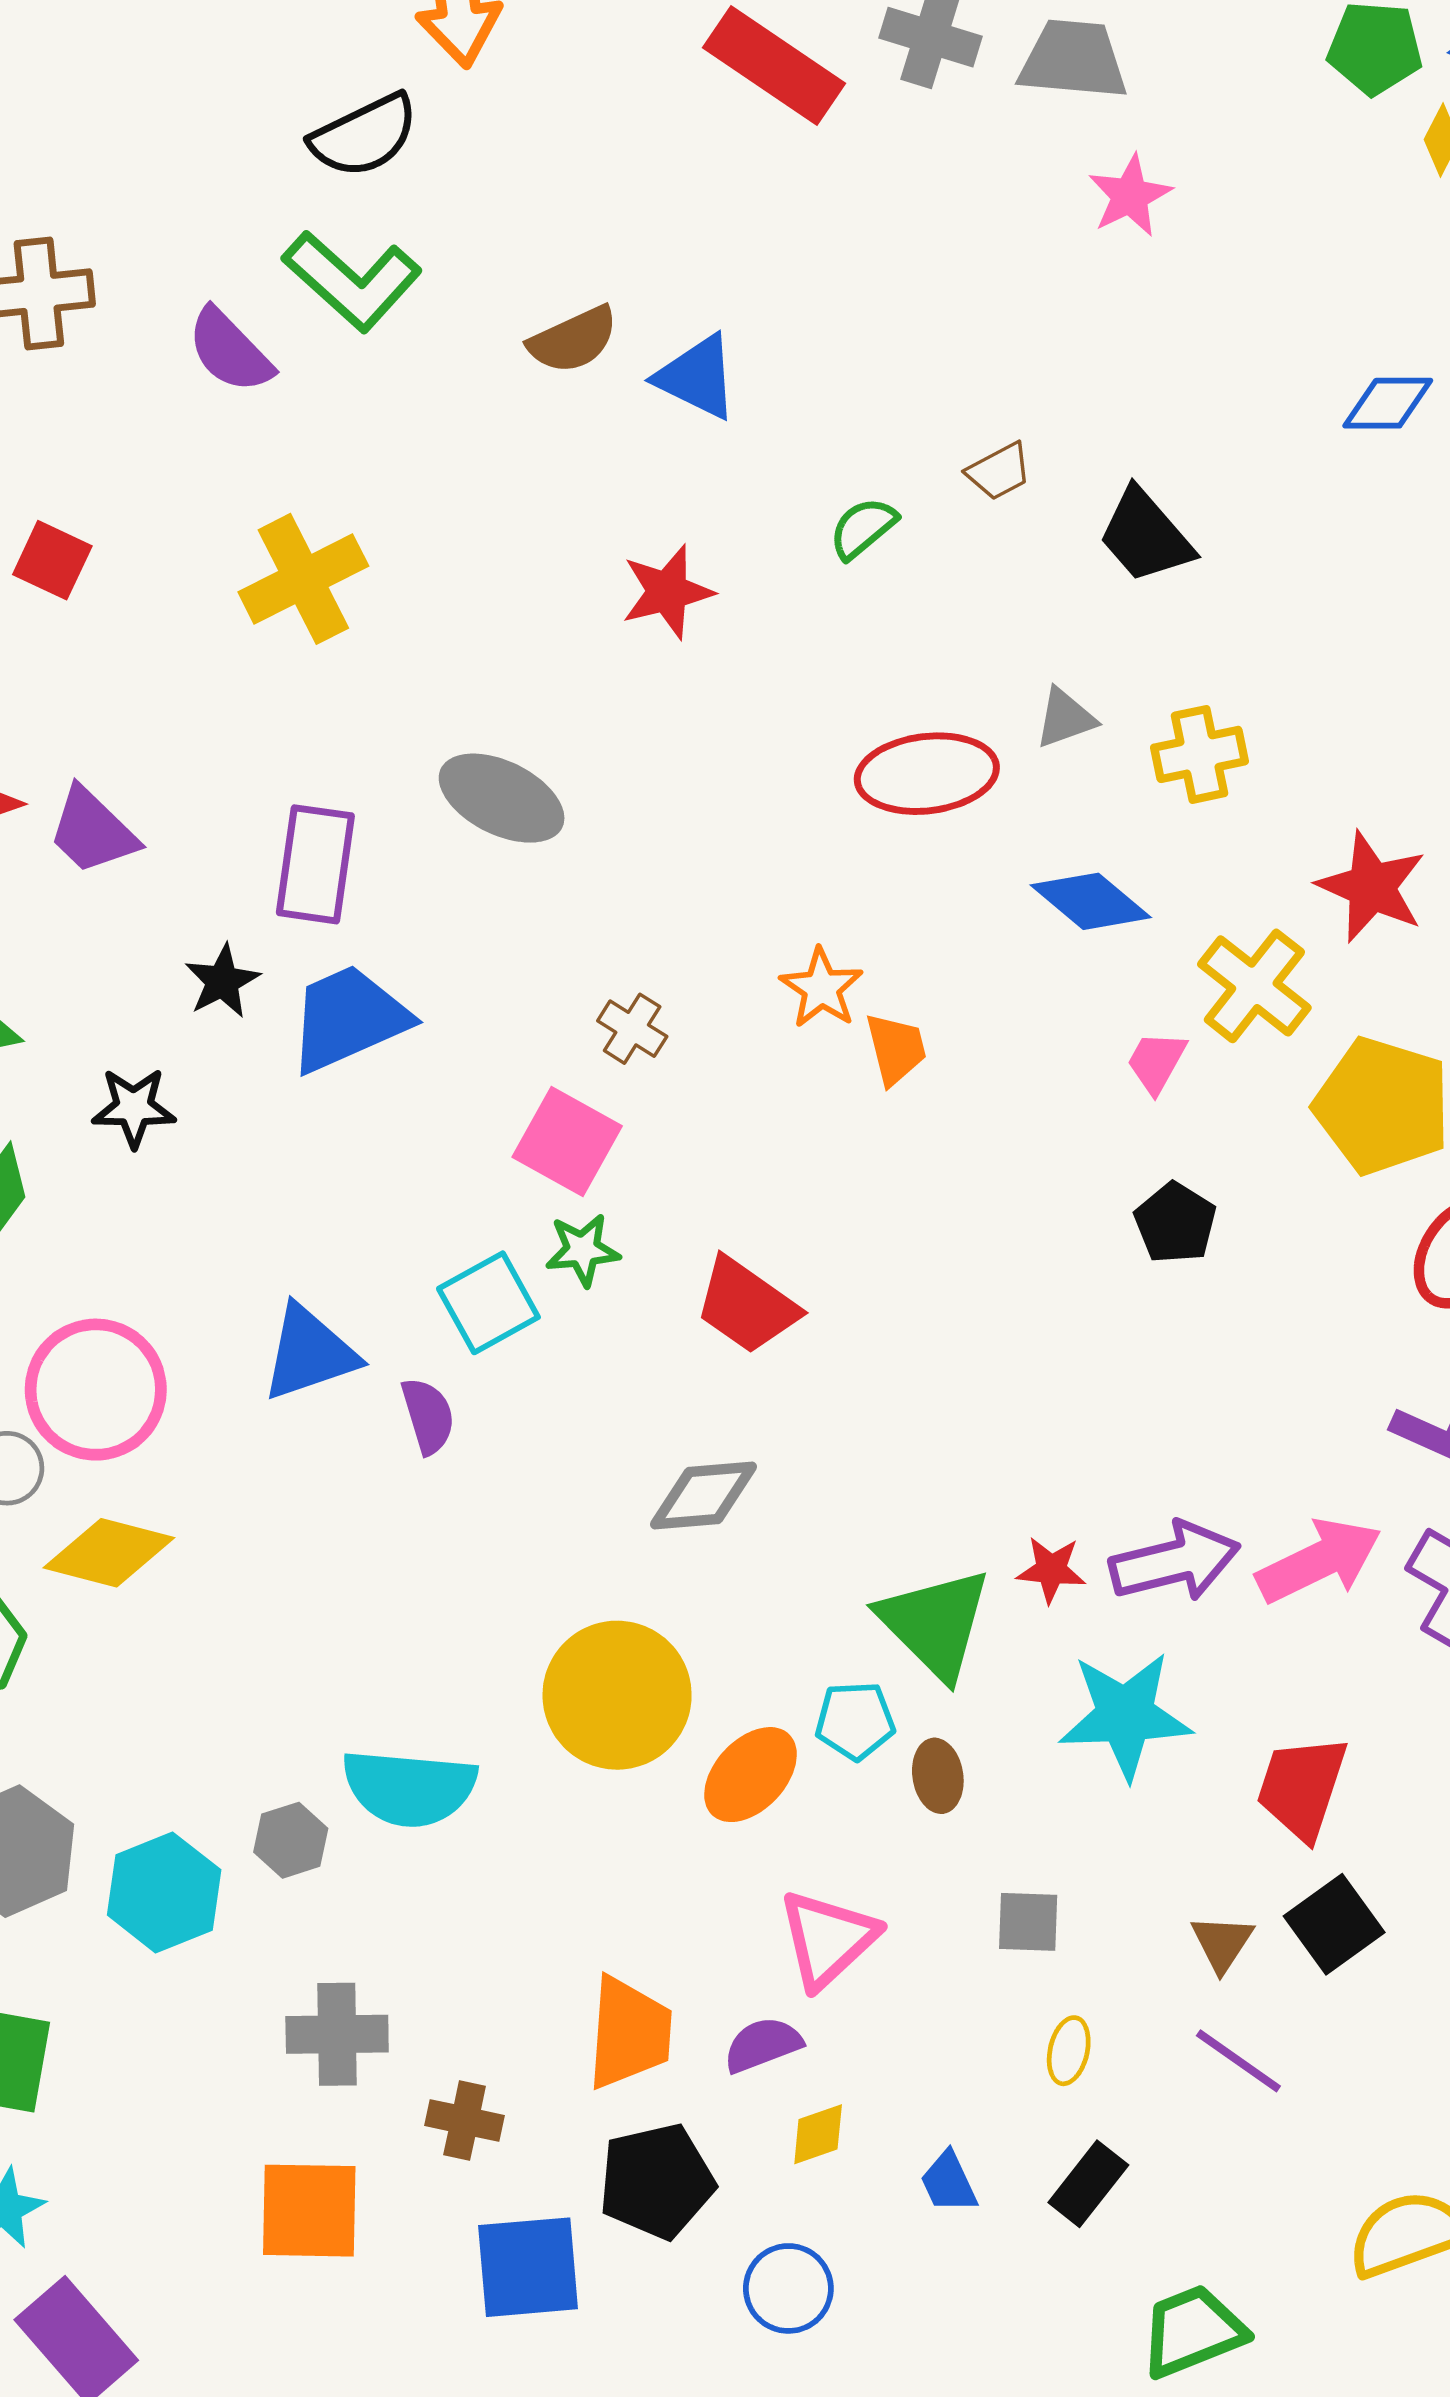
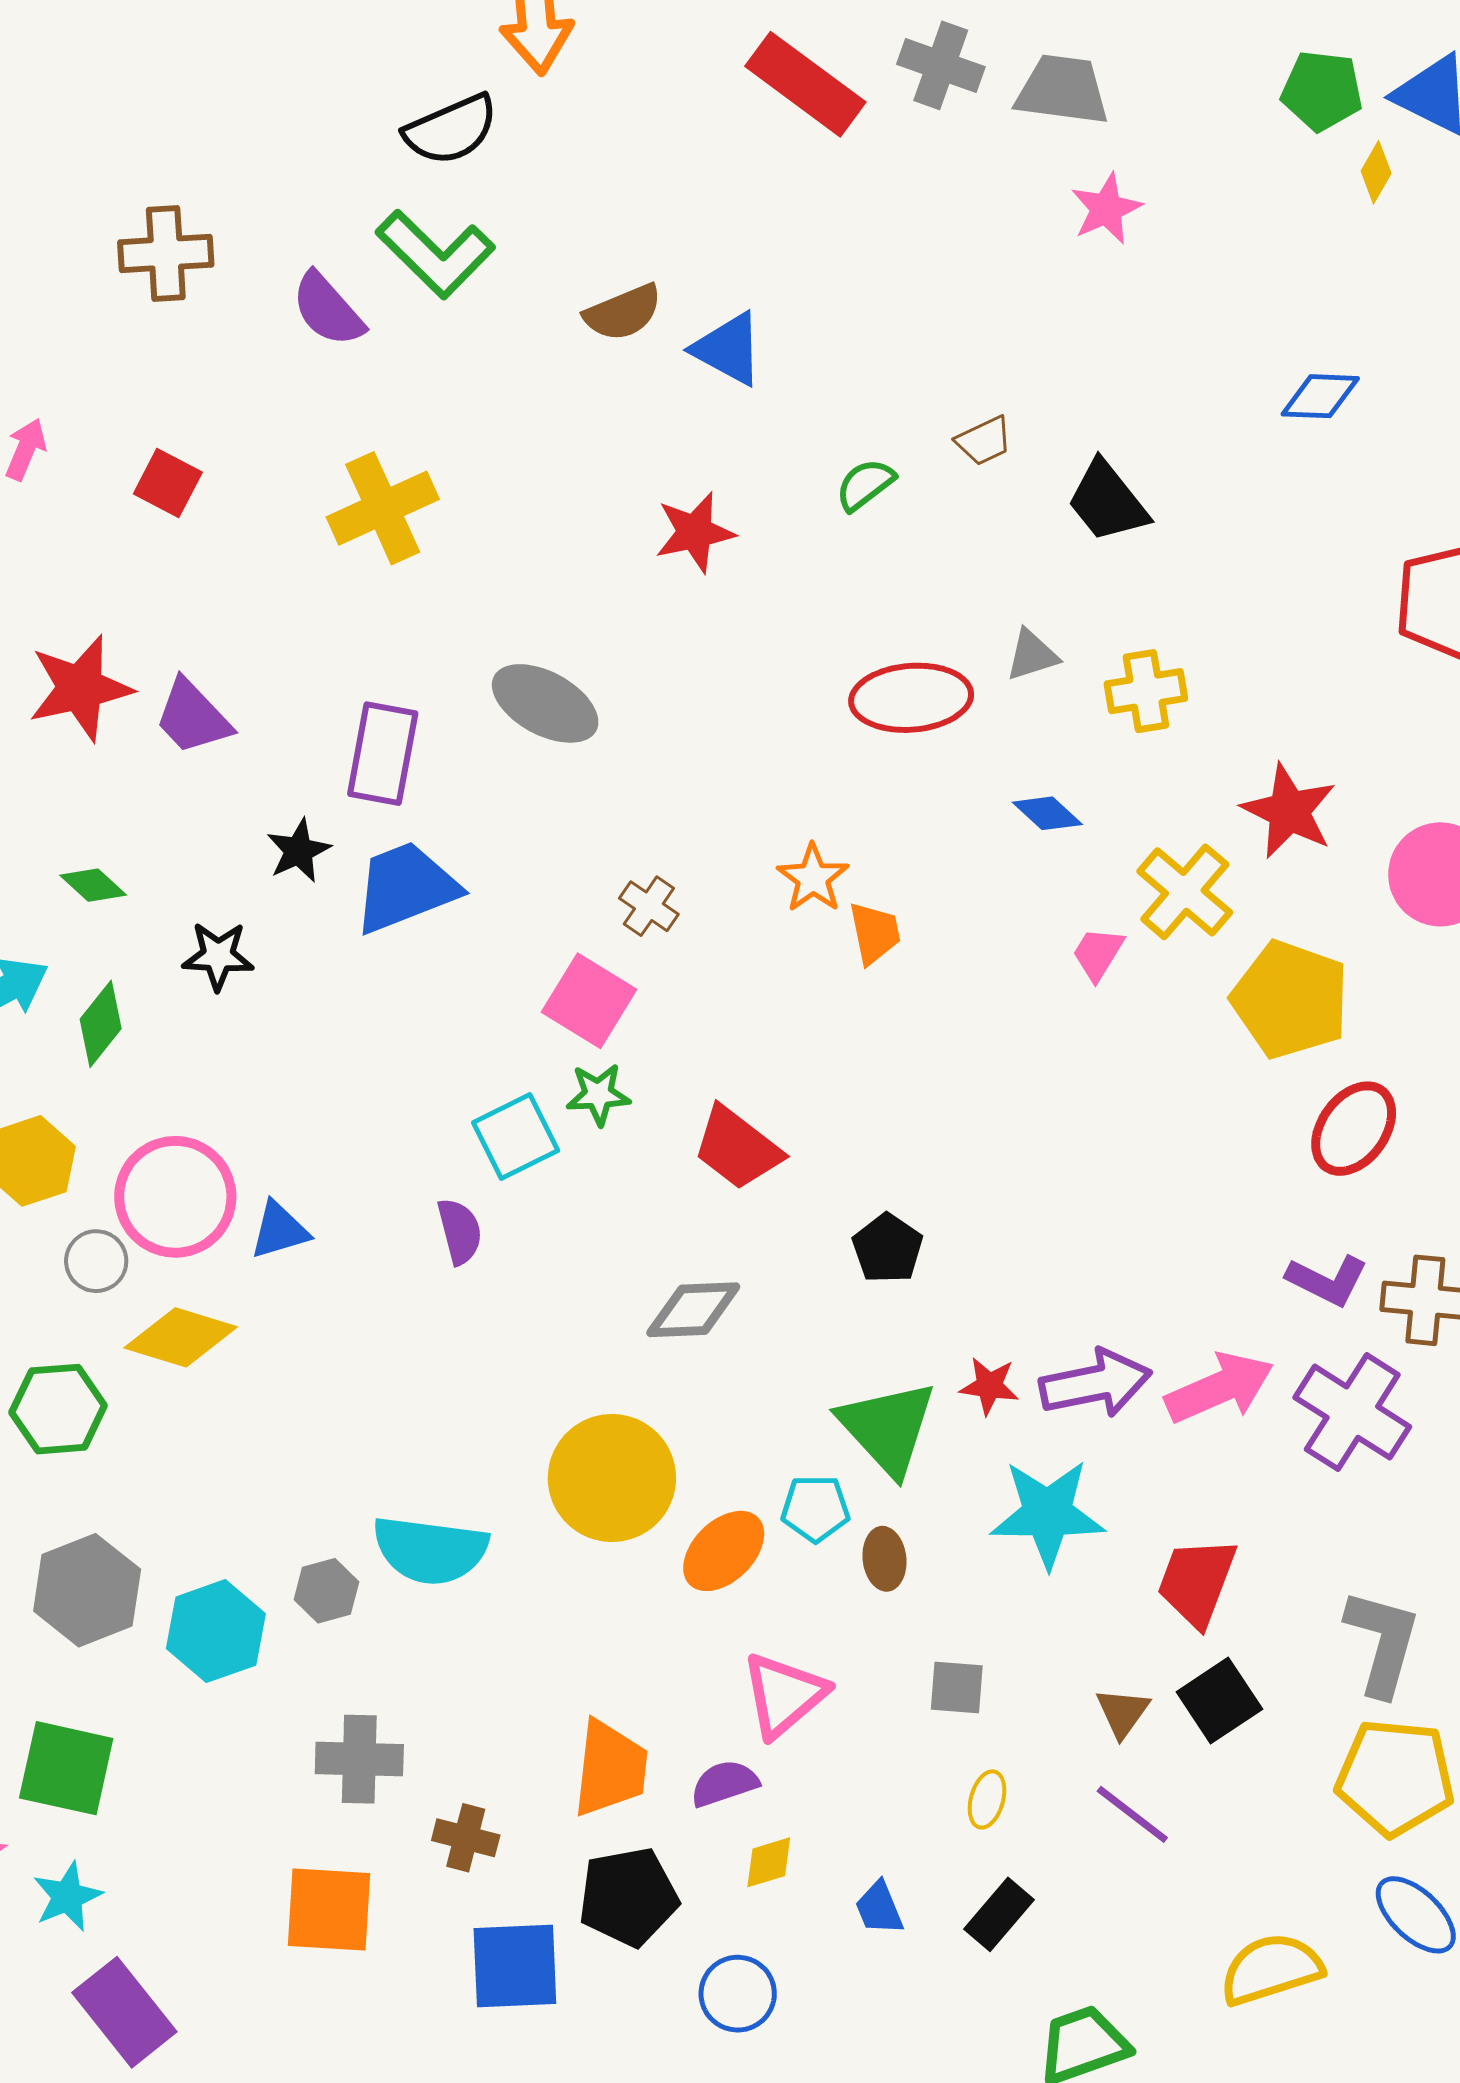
blue diamond: (1091, 901) -> (1047, 813), size x0.7
black pentagon: (1175, 1223) -> (887, 1248), moved
blue triangle: (309, 1353) -> (279, 1230), moved, size x0.7

